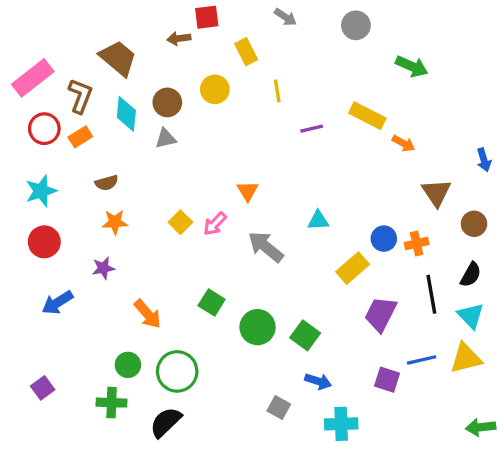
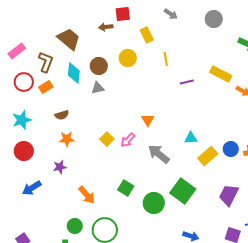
pink rectangle: (33, 78) -> (17, 51), size x0.7
yellow rectangle: (353, 268) -> (208, 156), moved
green square: (305, 335) -> (183, 191), moved, size x1.4

